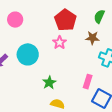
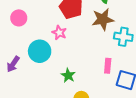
brown star: (92, 38) -> (103, 19), size x1.5
pink star: (60, 43) -> (59, 33), moved

